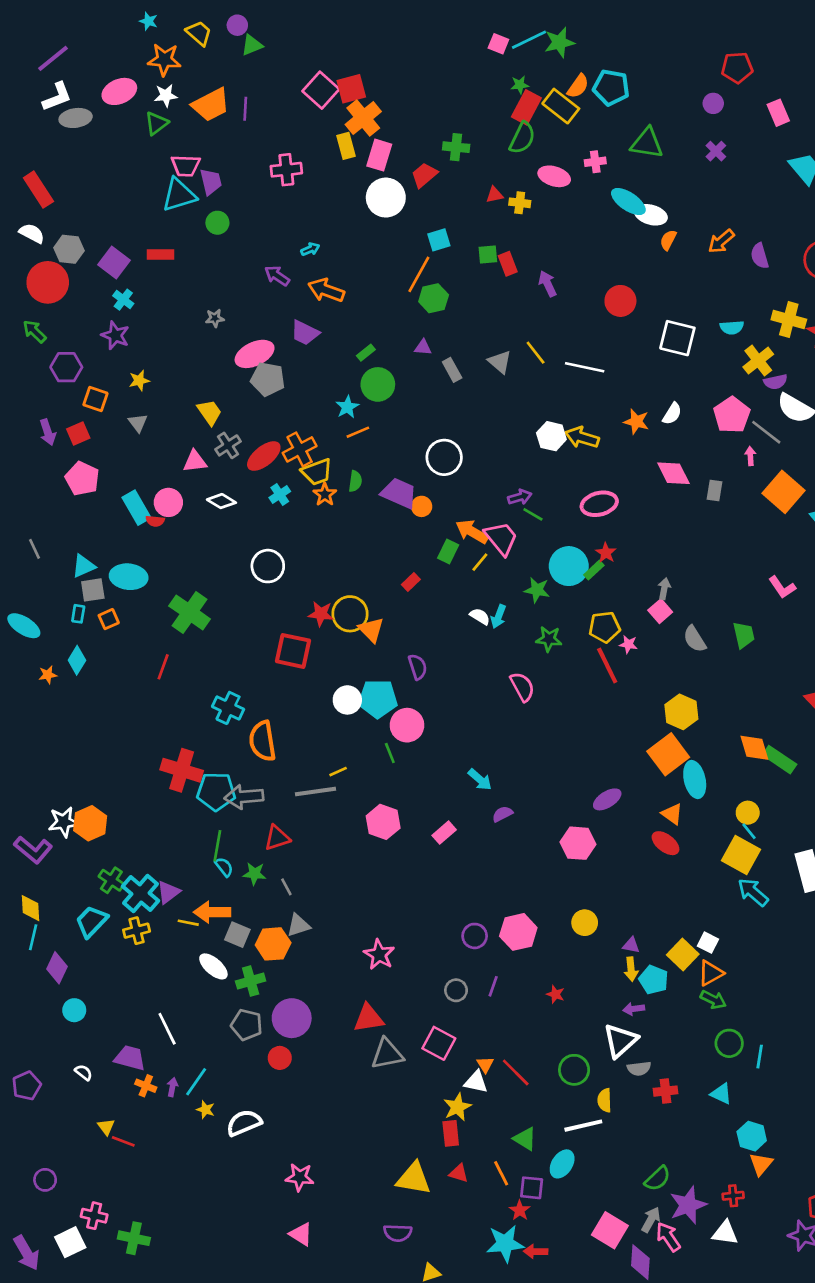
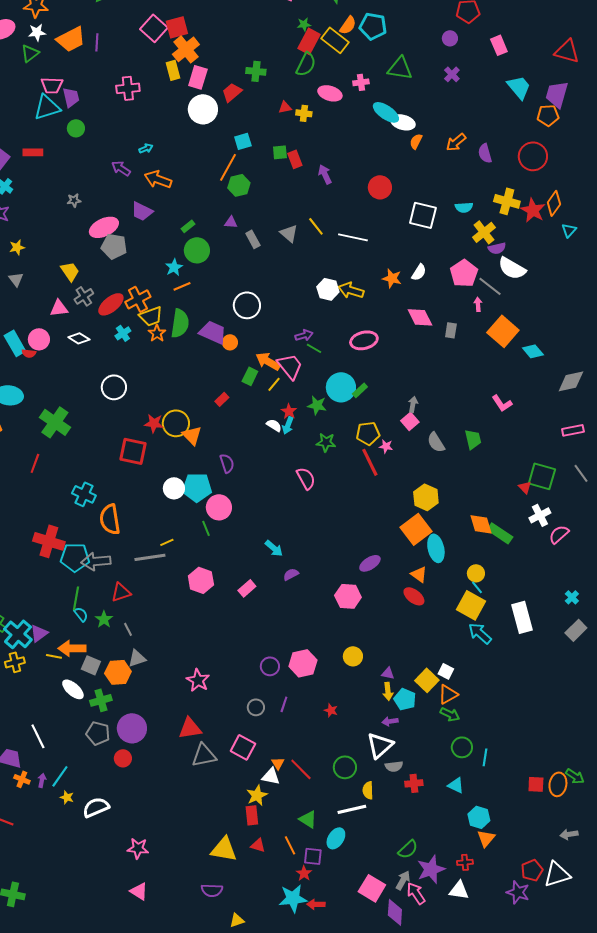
green semicircle: (355, 481) -> (180, 323), size x1.8
red star: (606, 553) -> (289, 411), moved
green star: (255, 874) -> (104, 619), turned 30

